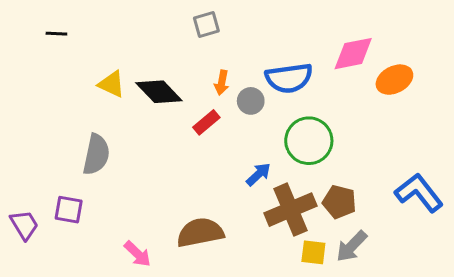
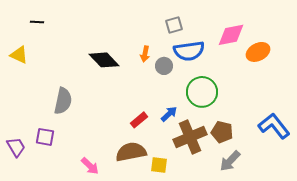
gray square: (206, 24) -> (174, 25), moved
yellow triangle: (112, 84) -> (19, 55), moved
red rectangle: (206, 122) -> (139, 120), moved
yellow square: (313, 252) -> (159, 165), moved

